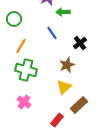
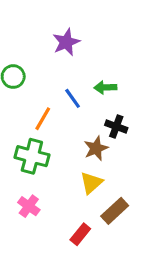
green arrow: (63, 12) -> (105, 87), moved
black cross: (80, 43) -> (116, 127), moved, turned -32
orange line: (21, 46) -> (43, 119), moved

